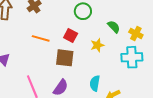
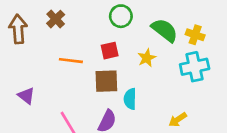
green semicircle: (114, 27) -> (165, 30), size x1.5
red square: (71, 35) -> (110, 51), turned -32
cyan semicircle: (95, 83) -> (130, 99), moved

